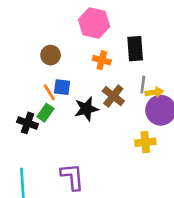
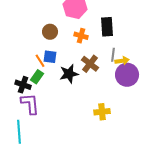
brown circle: (51, 55) -> (50, 32), moved
yellow cross: (145, 142) -> (102, 112), moved
purple L-shape: (72, 177) -> (30, 104), moved

